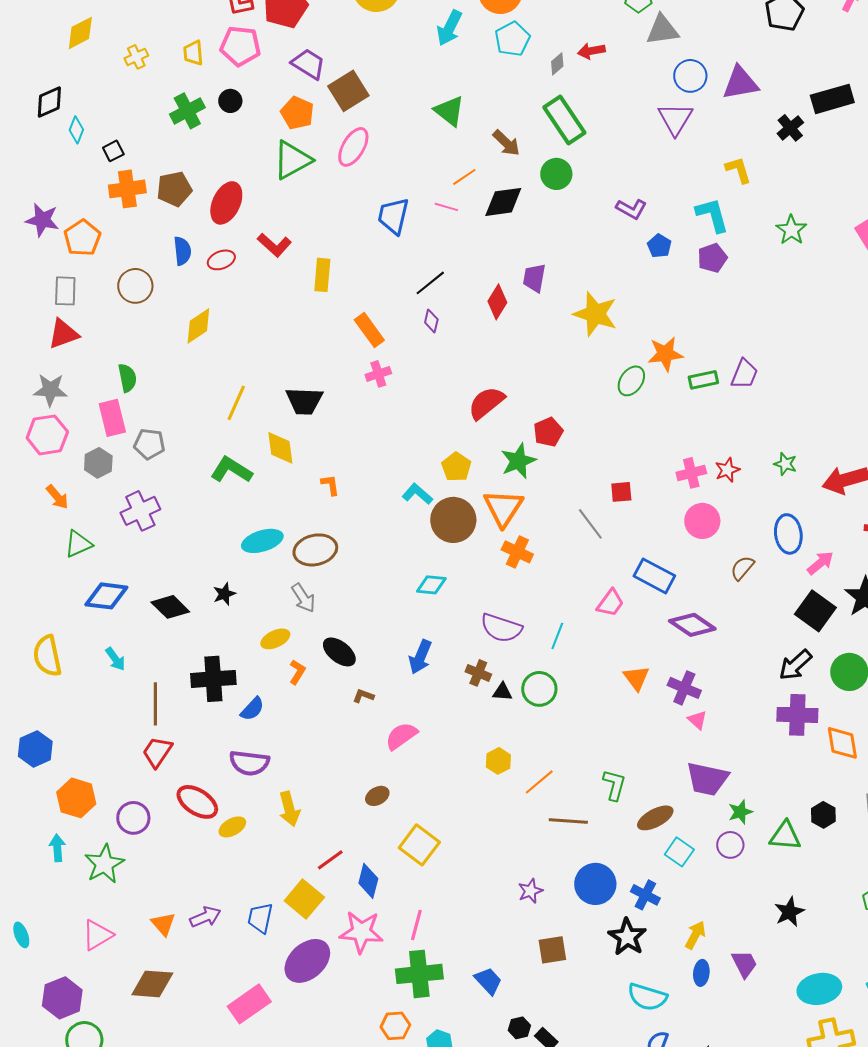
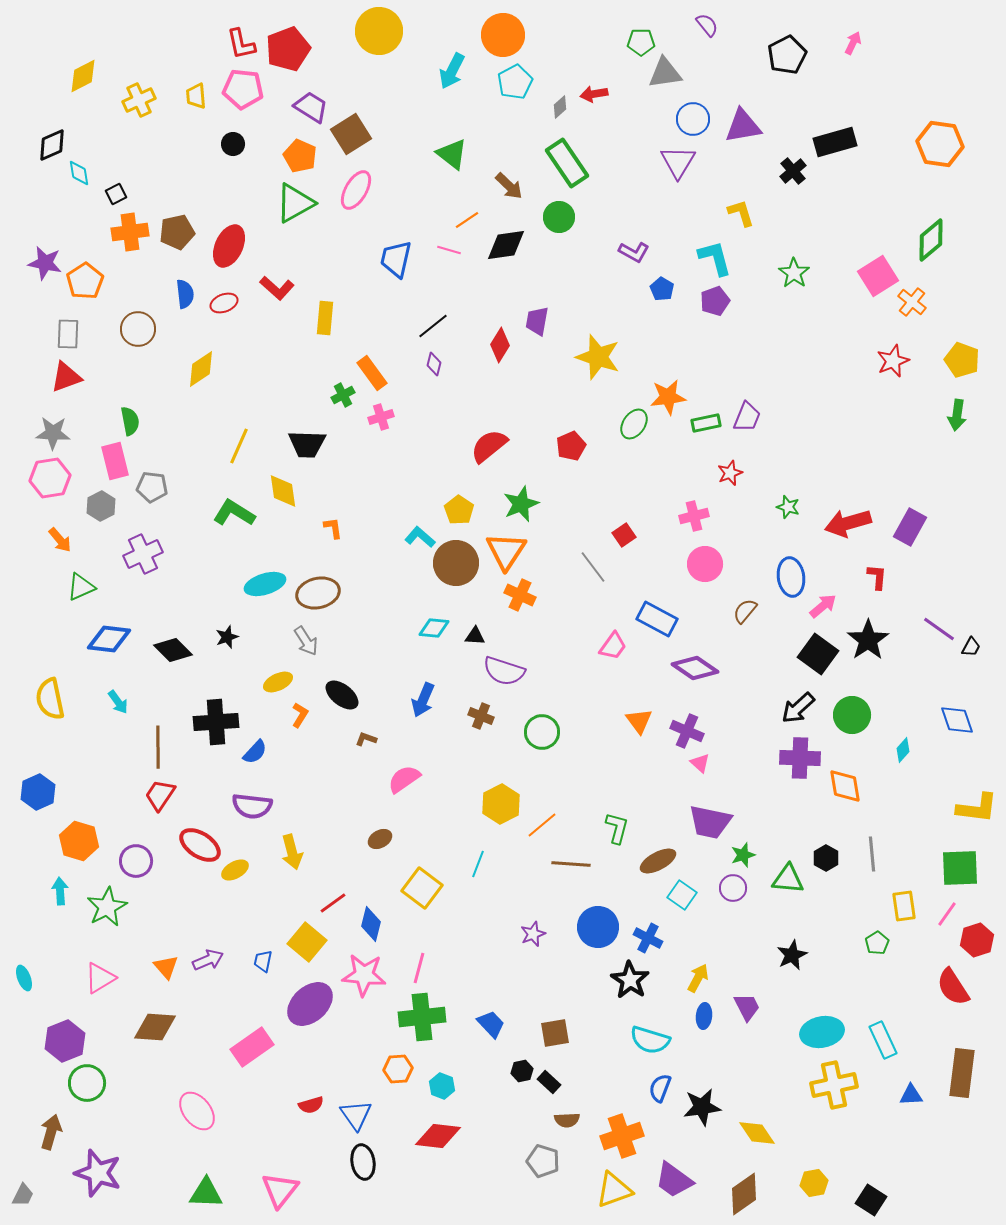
yellow cross: (136, 57) -> (139, 100), size x1.4
green cross: (187, 111) -> (343, 395), moved, size x0.7
cyan diamond: (76, 130) -> (79, 173), turned -32
red pentagon: (548, 432) -> (571, 446), moved
red star: (727, 470) -> (730, 473), moved
red square: (621, 492) -> (624, 535), turned -30
cyan line: (557, 636) -> (478, 864), moved
black triangle: (502, 692) -> (475, 636), moved
yellow hexagon: (498, 761) -> (501, 804), size x1.5
blue trapezoid: (260, 918) -> (263, 961), size x0.7
brown square: (552, 950) -> (555, 1033), moved

